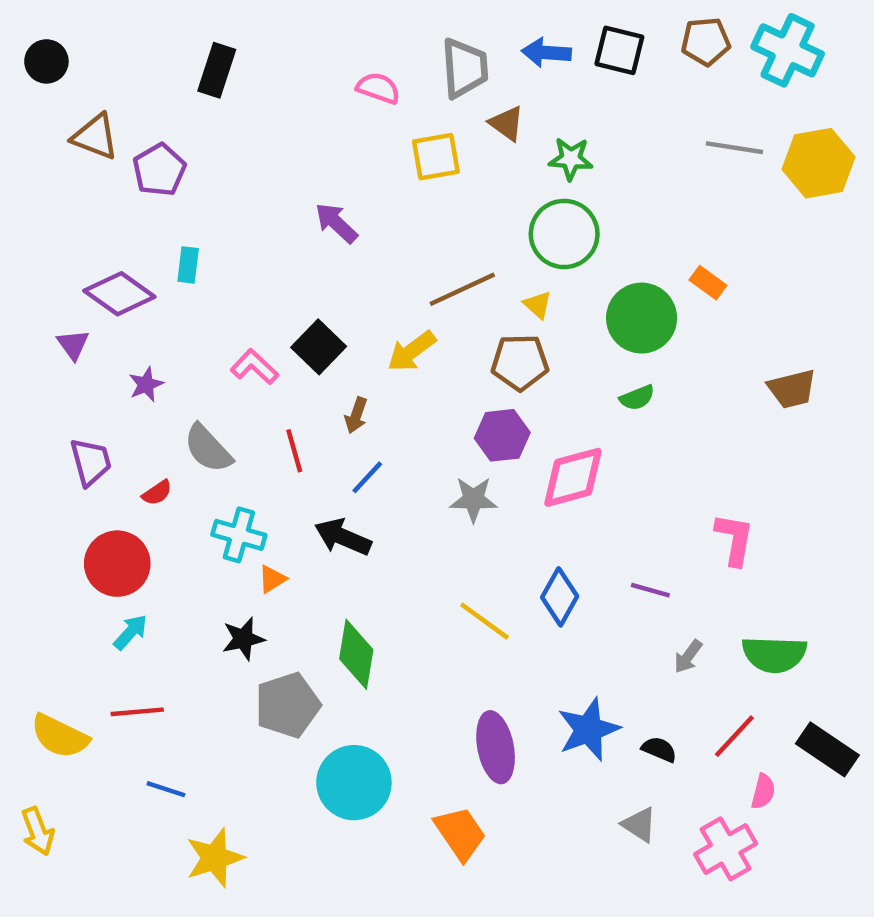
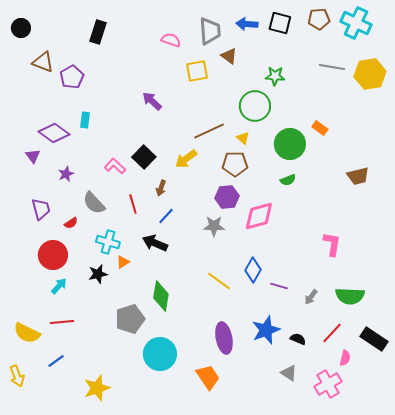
green star: (571, 159) -> (275, 76), moved
purple line: (650, 590) -> (279, 286), moved
black star: (243, 639) -> (98, 274), moved
blue line: (166, 789) -> (56, 361), moved, turned -54

